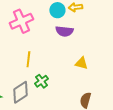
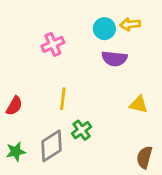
pink cross: (21, 21) -> (53, 44), size x0.7

